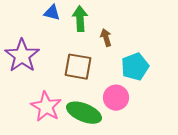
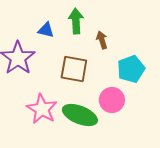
blue triangle: (52, 13) -> (46, 30), moved

